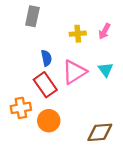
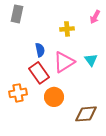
gray rectangle: (32, 16) -> (17, 14), moved
pink arrow: (104, 31) -> (95, 17), moved
orange circle: (49, 121) -> (54, 97), moved

